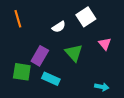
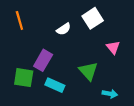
green triangle: (74, 53) -> (88, 71), moved

